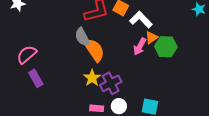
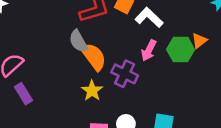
orange triangle: (151, 38) -> (199, 41), moved
purple cross: (111, 83) -> (125, 74), moved, turned -35

